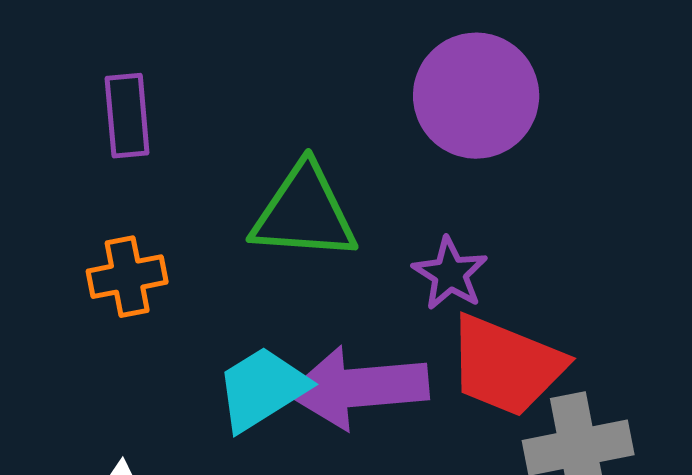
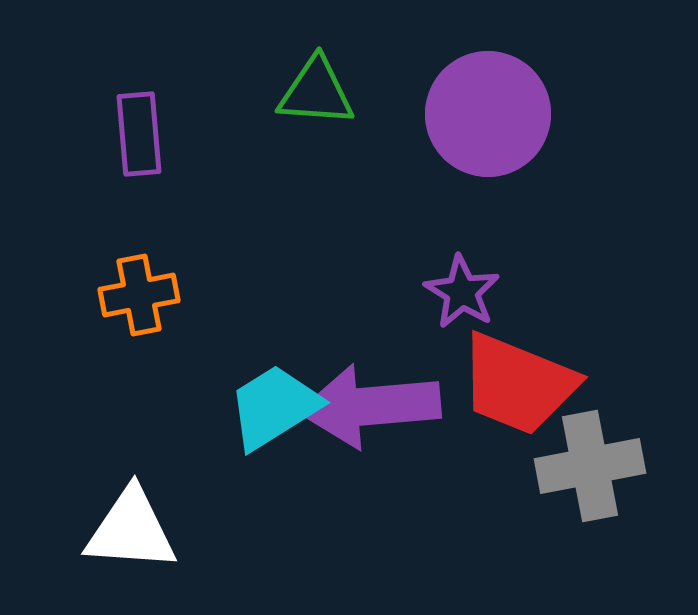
green triangle: (304, 213) -> (316, 92), moved, size x0.7

